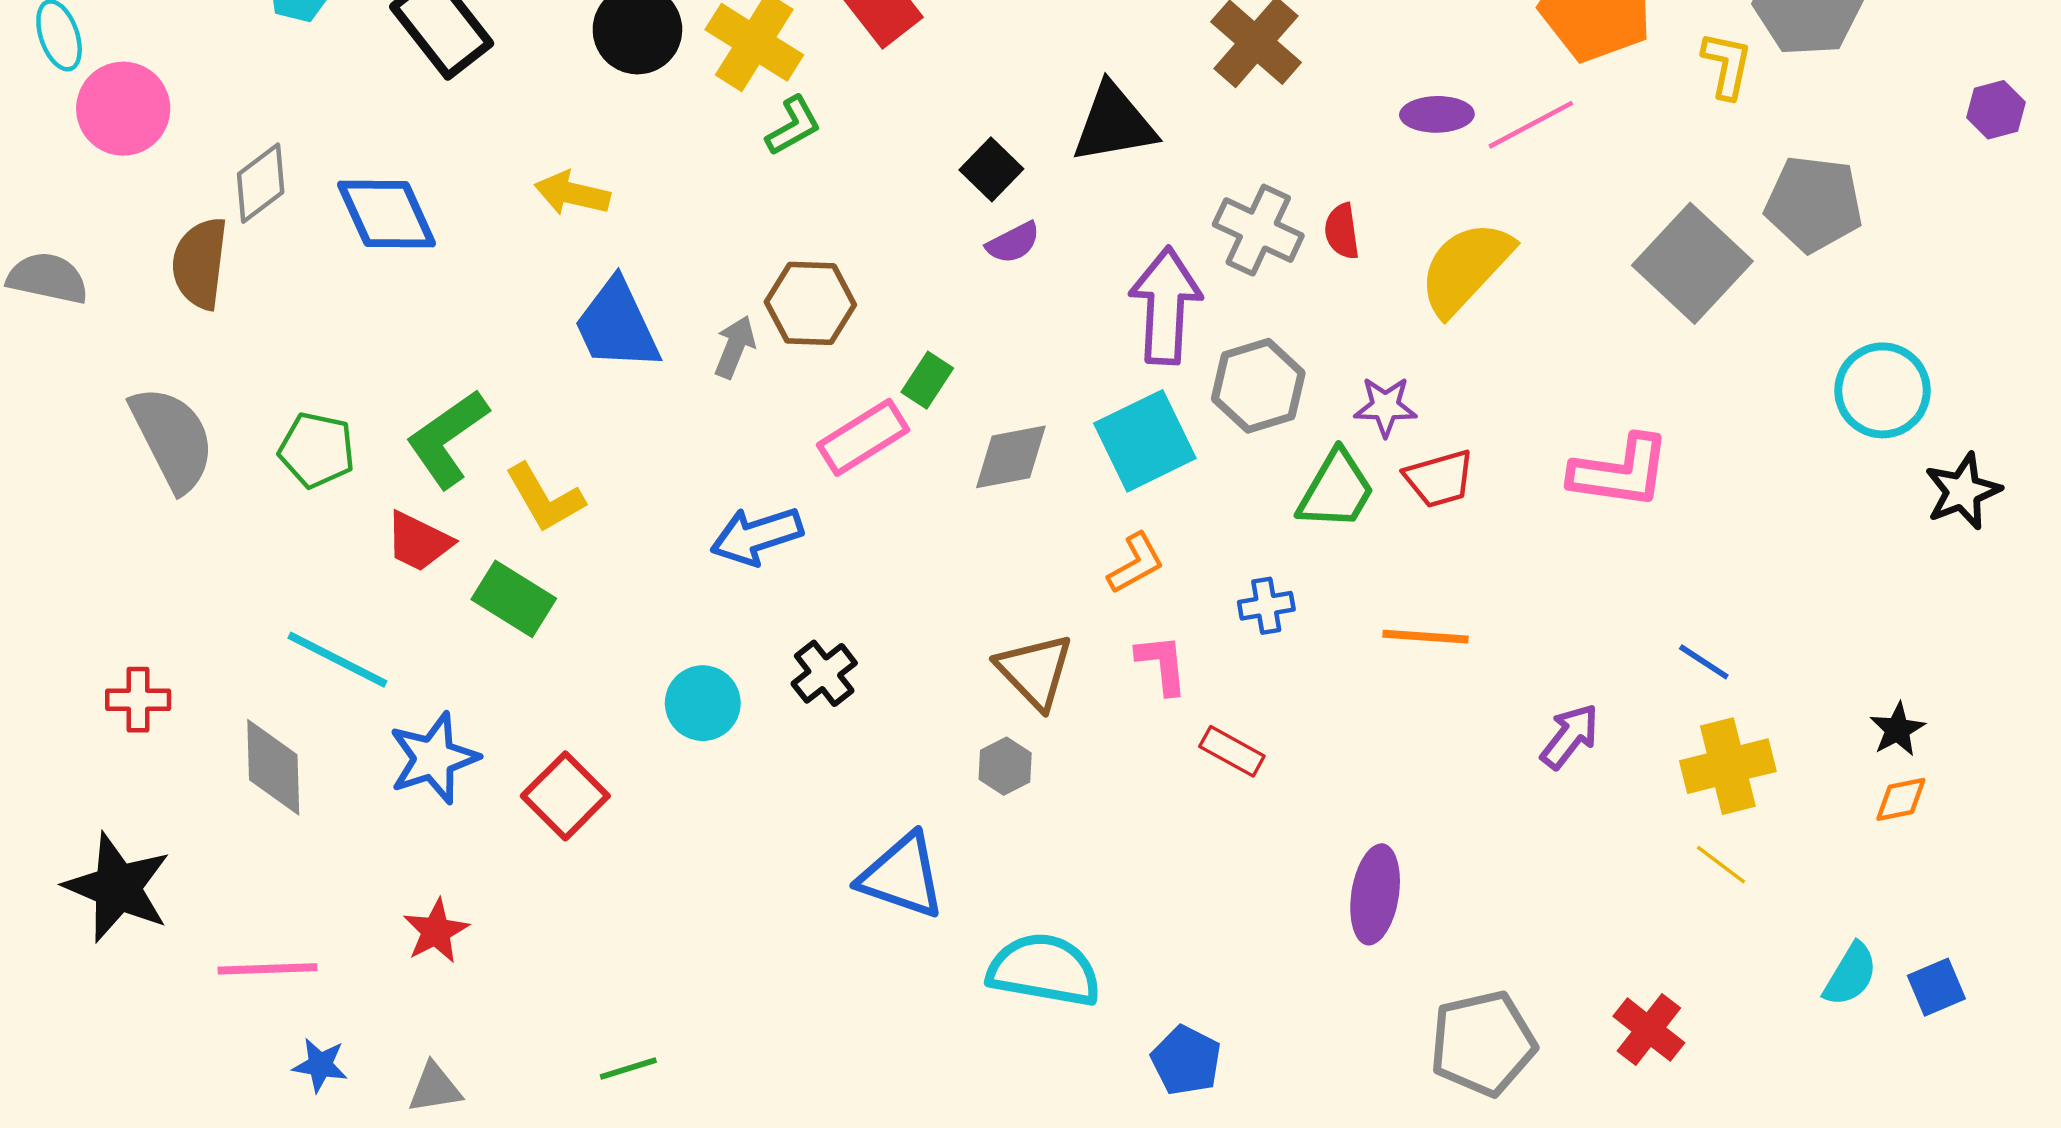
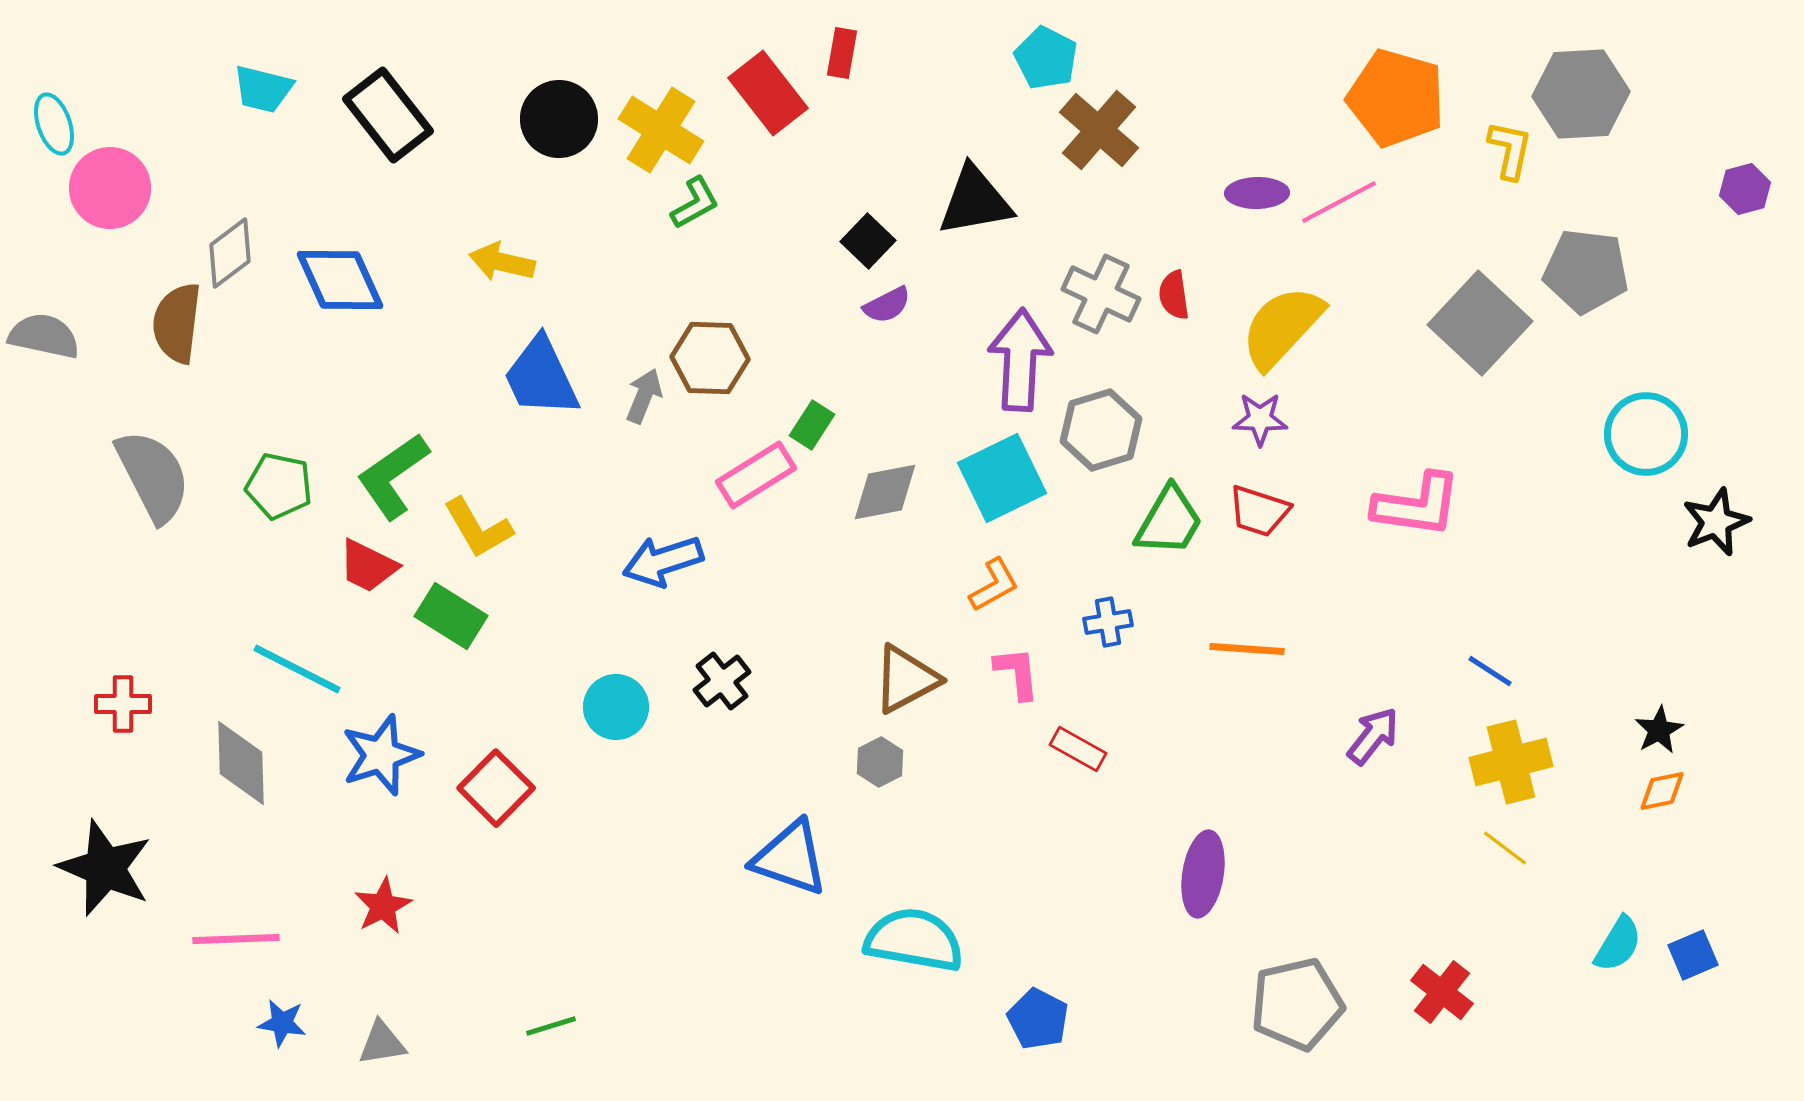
purple star: (1385, 406) -> (1260, 419), moved
red trapezoid: (1439, 479) -> (1259, 511), turned 34
brown triangle: (1035, 671) -> (906, 679), turned 46

